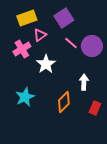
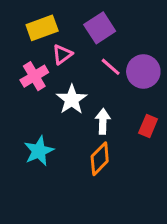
white arrow: (84, 82) -> (103, 121), moved
red rectangle: (95, 108) -> (148, 126), moved

